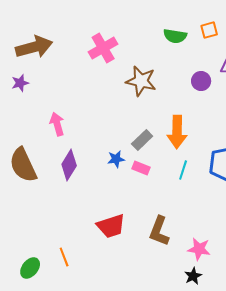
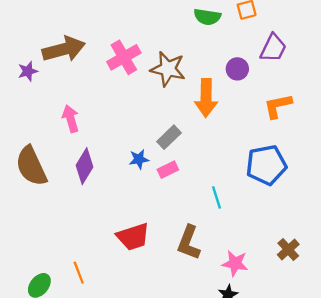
brown arrow: (34, 47) -> (64, 49), moved
pink cross: (103, 48) -> (124, 57), moved
orange arrow: (177, 132) -> (206, 98), moved
pink rectangle: (141, 168) -> (168, 170), turned -48
cyan line: (183, 170) -> (216, 197), moved, turned -36

